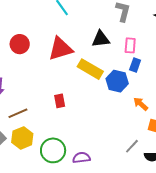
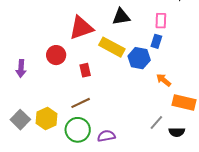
red circle: (20, 44) -> (56, 55), moved
pink rectangle: (130, 45) -> (161, 21), moved
red rectangle: (60, 101) -> (85, 70), moved
brown line: (18, 113) -> (81, 103), moved

